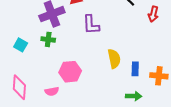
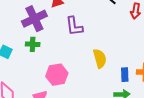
blue rectangle: (135, 69) -> (125, 75), moved

